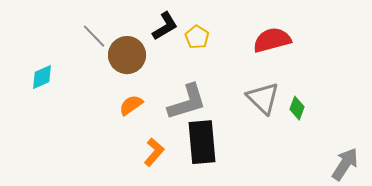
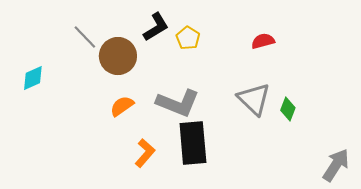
red semicircle: (272, 40) -> (263, 41), size x0.6
gray L-shape: (187, 102) -> (178, 103), turned 39

